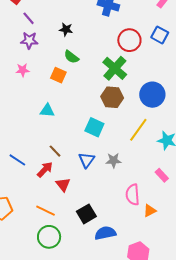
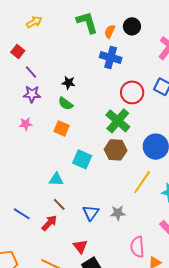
green semicircle: (71, 57) -> (66, 104), moved
cyan triangle: (47, 111) -> (56, 179), moved
cyan square: (94, 127) -> (82, 159), moved
red triangle: (63, 185) -> (80, 246), moved

